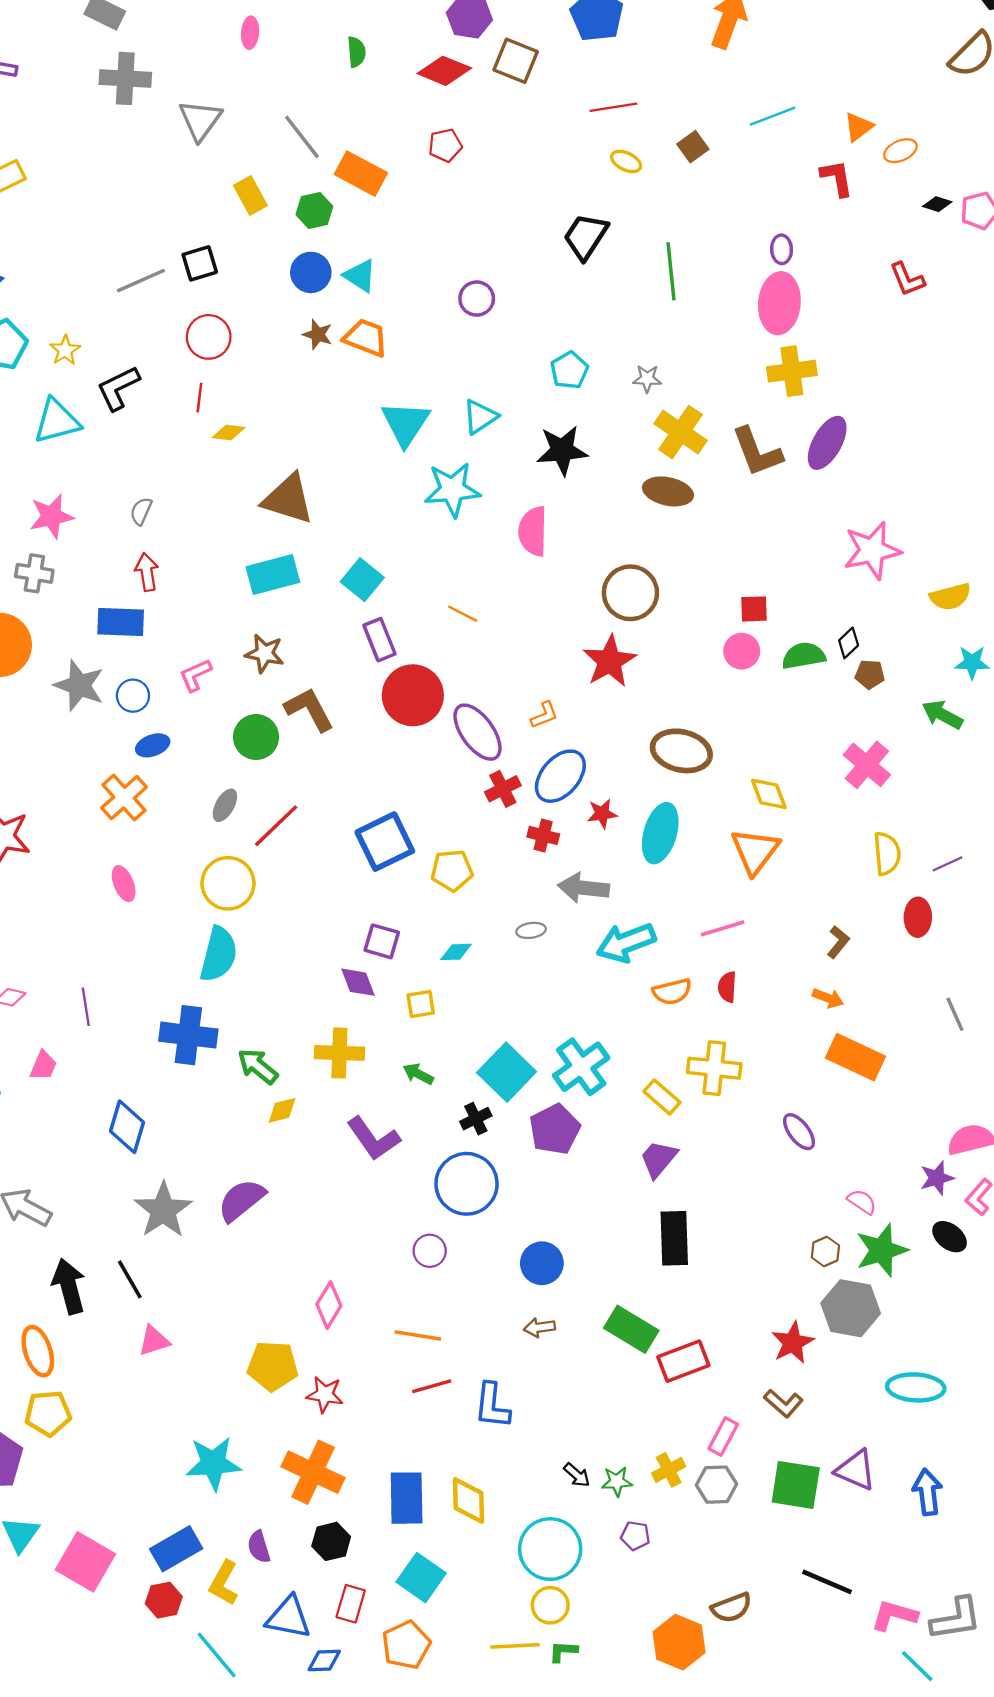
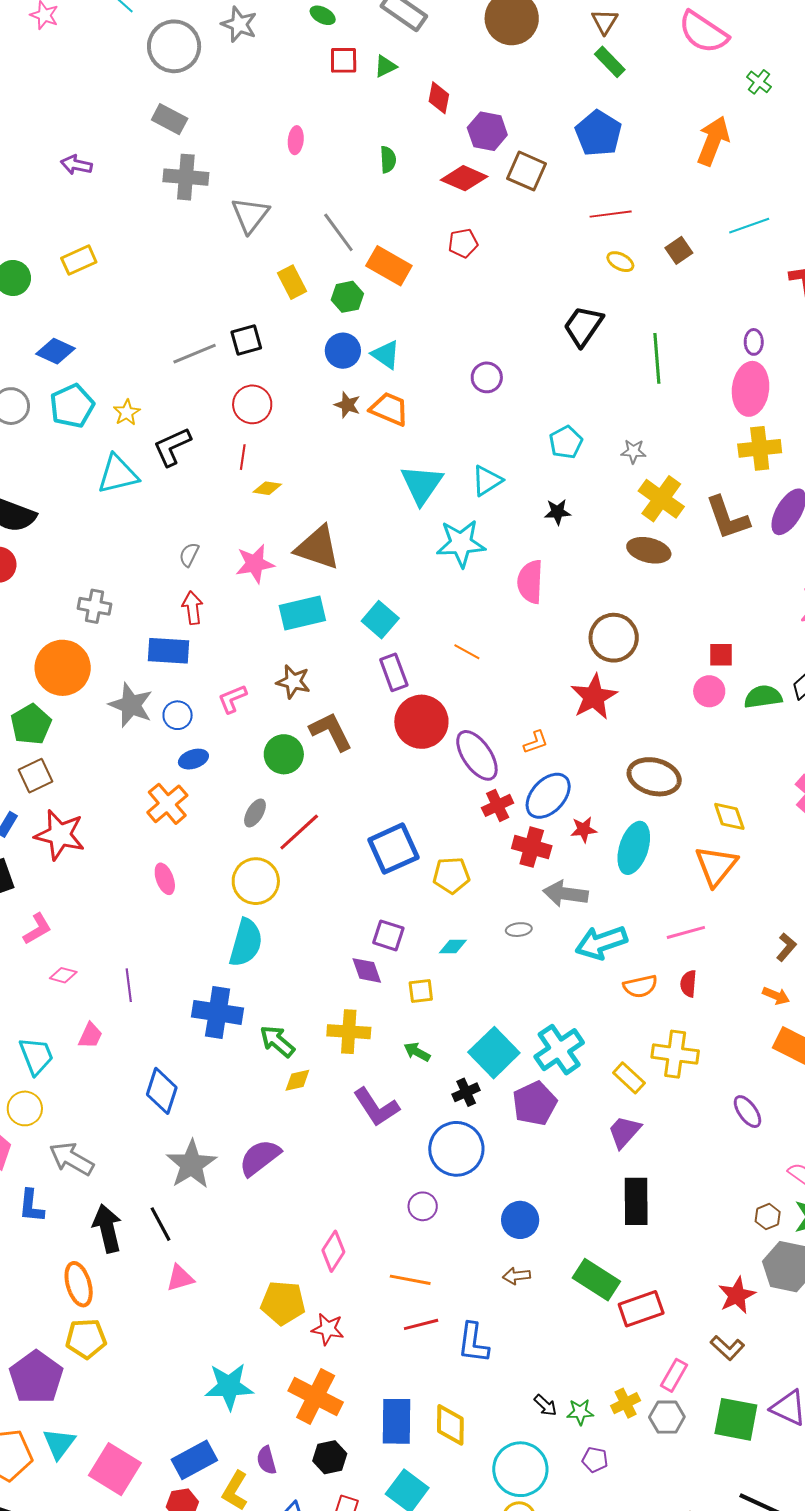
black star: (562, 450) -> (558, 512), size x0.6
pink star: (52, 516) -> (255, 564), moved
red cross: (543, 835) -> (532, 847), size x1.4

